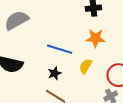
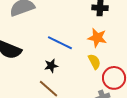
yellow semicircle: (86, 66) -> (94, 62), moved, turned 112

